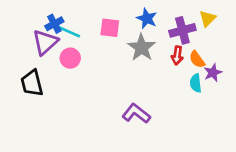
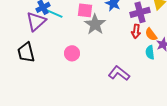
gray star: (142, 48) -> (95, 24), moved
pink circle: (70, 58) -> (72, 53), moved
purple L-shape: (136, 114) -> (119, 73), moved

